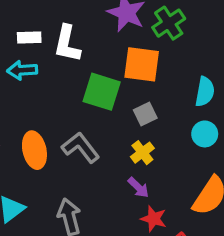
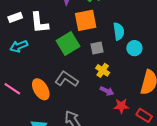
white rectangle: (29, 38) -> (15, 17), moved
green square: (102, 92) -> (68, 43), turned -30
cyan semicircle: (205, 92) -> (119, 31), moved
gray square: (145, 114) -> (97, 48), turned 32

